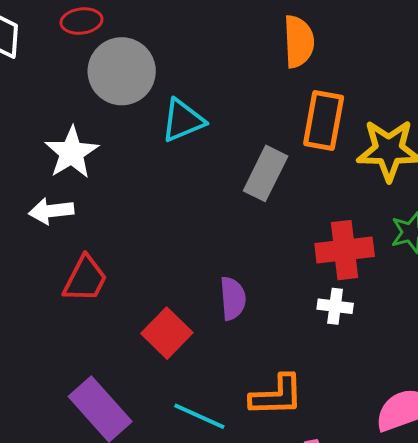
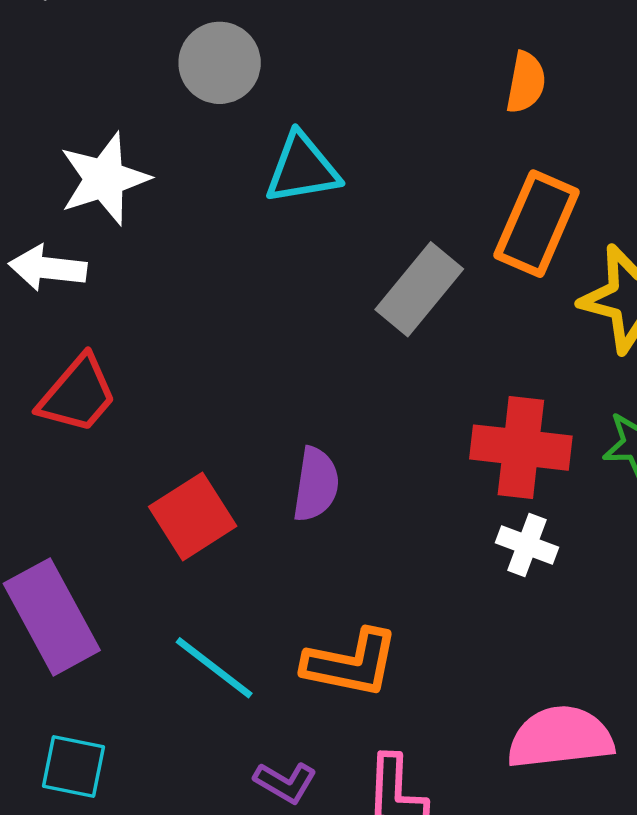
orange semicircle: (299, 42) -> (526, 82), size x0.7
gray circle: (122, 71) -> (220, 63), size x0.7
white cross: (335, 306) -> (527, 545), moved

